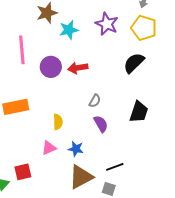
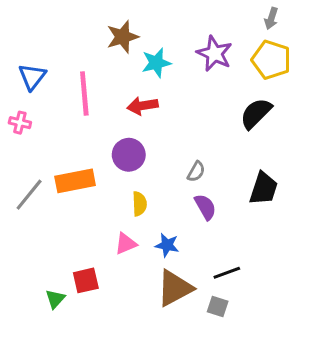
purple circle: (51, 67) -> (129, 155), moved
red arrow: (78, 68) -> (143, 106), moved

